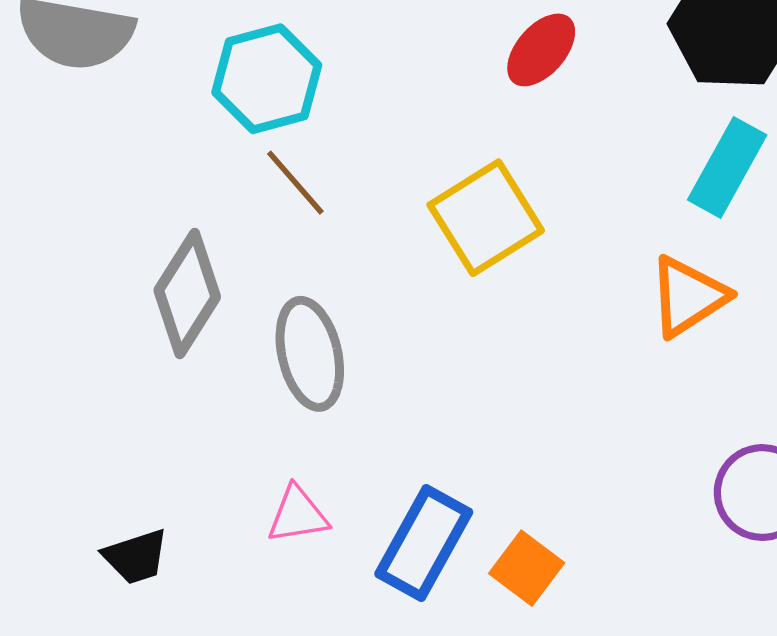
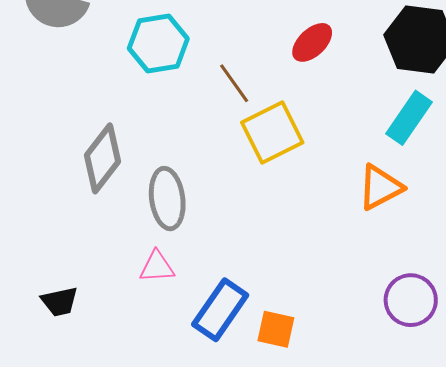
brown line: (295, 183) -> (234, 83), moved
pink triangle: (298, 515) -> (157, 267), moved
orange square: (527, 568) -> (276, 329), turned -30

